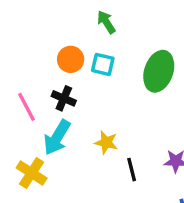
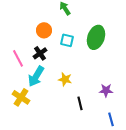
cyan square: (103, 64) -> (67, 40), moved
black cross: (64, 98) -> (40, 53), turned 32
black line: (132, 170) -> (80, 103), moved

